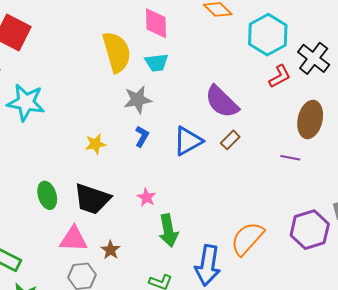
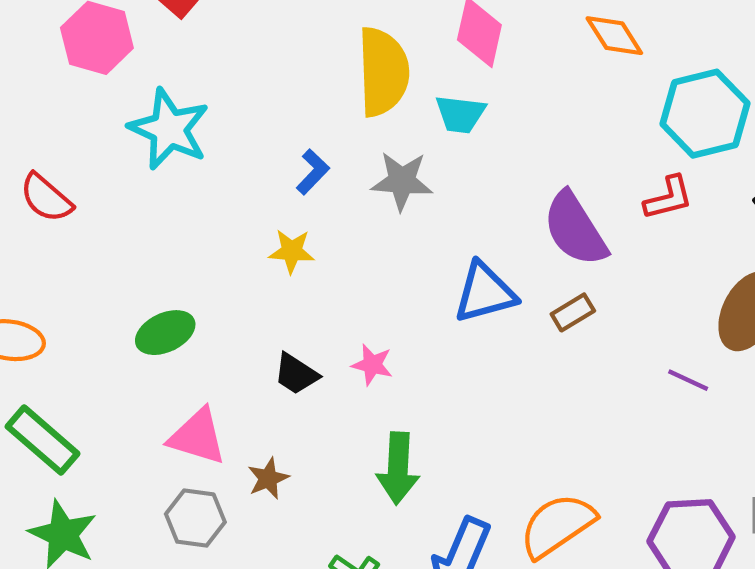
red L-shape: (280, 76) -> (668, 198), moved
blue L-shape: (142, 136) -> (313, 172), moved
green ellipse: (47, 195) -> (165, 333), turned 68
pink star: (146, 197) -> (372, 365), moved, turned -30
black trapezoid: (92, 199) -> (296, 374), moved, size x0.6

